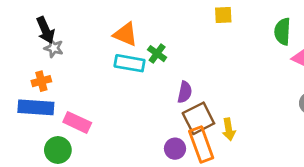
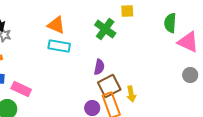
green cross: (157, 54) -> (105, 29), moved, size x1.5

